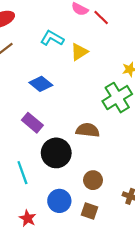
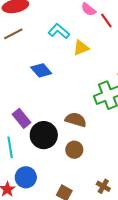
purple rectangle: (32, 123) -> (22, 118), moved
brown circle: (93, 180) -> (74, 150), moved
blue circle: (59, 201) -> (26, 177), moved

